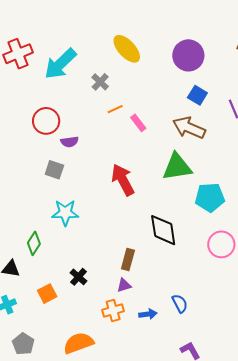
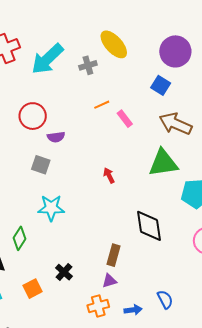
gray cross: (100, 82) -> (88, 65), moved, turned 30
blue square: (197, 95) -> (161, 85), moved
red arrow: (123, 180) -> (109, 175), size x0.5

